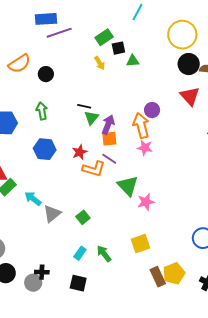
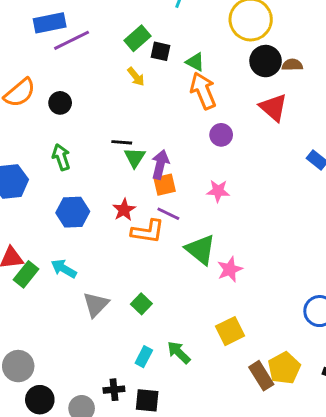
black square: (118, 48) -> (161, 51), turned 32
green triangle: (133, 61) -> (195, 62), moved, turned 40
orange arrow: (141, 125) -> (203, 91), moved
cyan arrow: (33, 199) -> (64, 269), moved
black cross: (42, 272) -> (114, 390), moved

